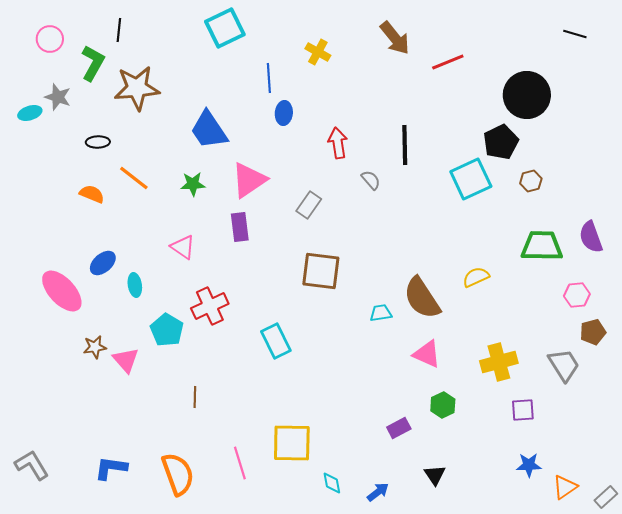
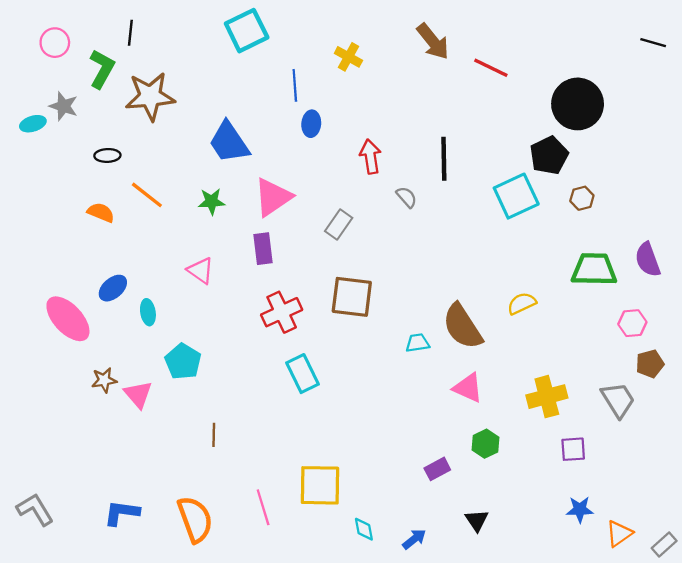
black line: (575, 34) -> (653, 43), moved
red line: (448, 62) -> (491, 68), turned 48
red cross: (210, 306) -> (282, 312), moved

